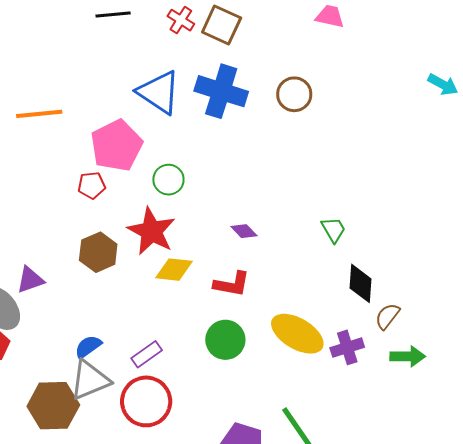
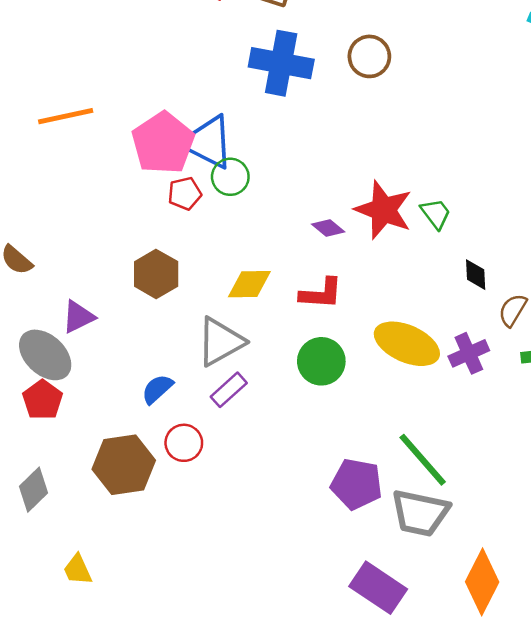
blue triangle: (159, 92) -> (208, 142), moved
red pentagon: (92, 185) -> (185, 193), moved
red star: (151, 231) -> (384, 210), moved
black diamond: (360, 283) -> (476, 275), size x0.7
gray triangle: (90, 380) -> (220, 342), moved
red circle: (146, 401) -> (184, 443), moved, size x0.6

